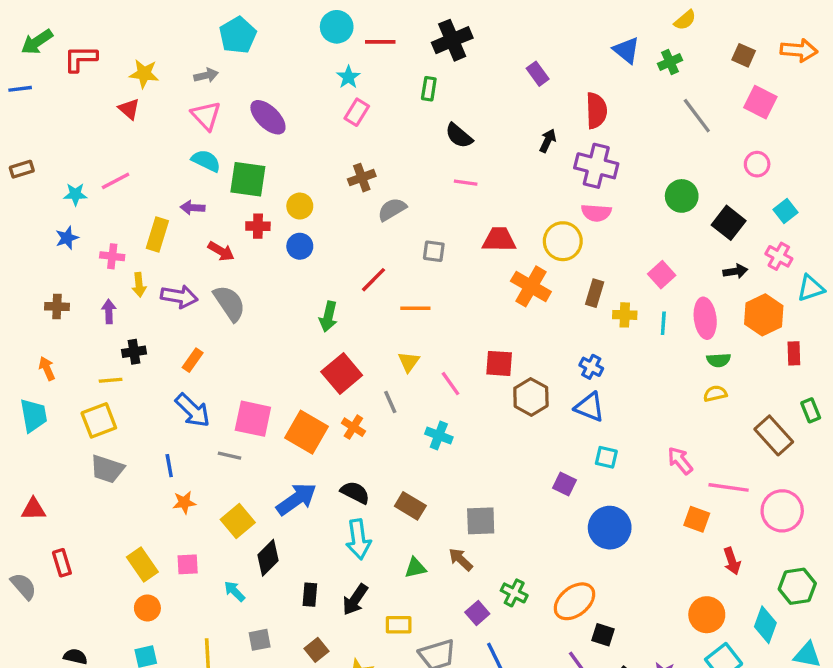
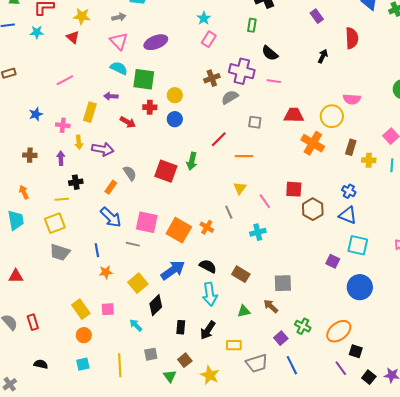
purple ellipse: (268, 117) -> (156, 42), turned -65
purple cross: (596, 166) -> (242, 71), moved
cyan star: (75, 194) -> (37, 32), moved
gray semicircle: (229, 303) -> (130, 173), moved, size x0.7
red square: (342, 374) -> (166, 171), moved, turned -30
cyan cross: (439, 435) -> (258, 232), turned -35
cyan square: (606, 457) -> (358, 245), size x1.5
red rectangle: (62, 563) -> (33, 322), moved

